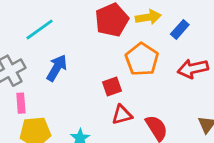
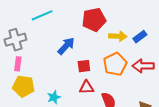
yellow arrow: (148, 17) -> (118, 36), moved
orange pentagon: (142, 59) -> (115, 64), moved
blue arrow: (57, 68) -> (66, 46), moved

